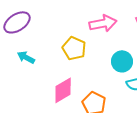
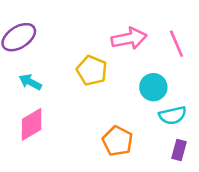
pink diamond: (63, 90) -> (32, 124), moved

